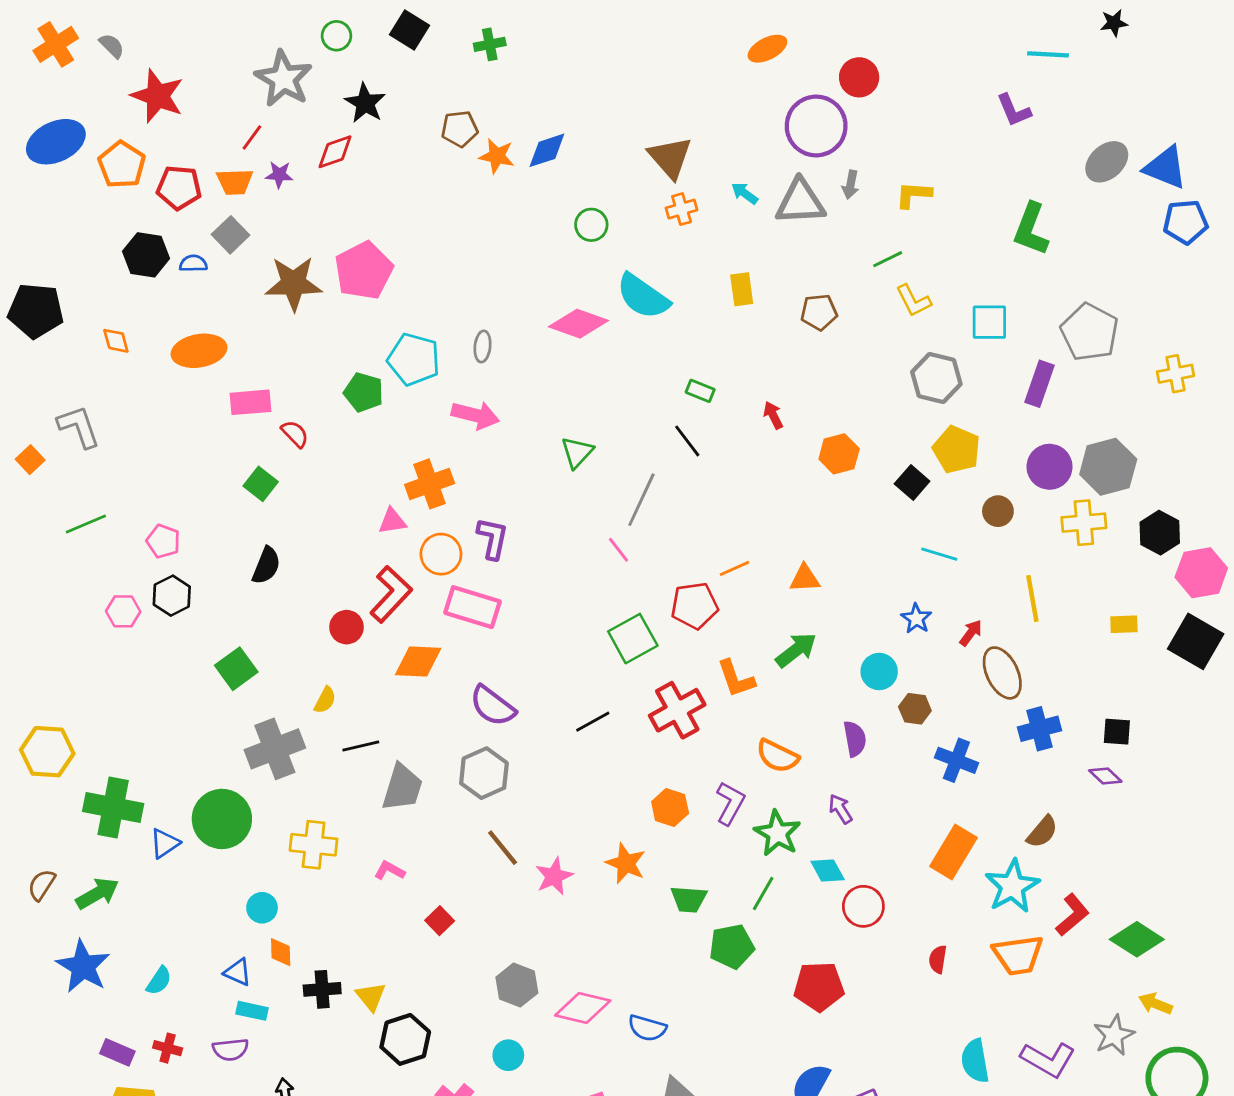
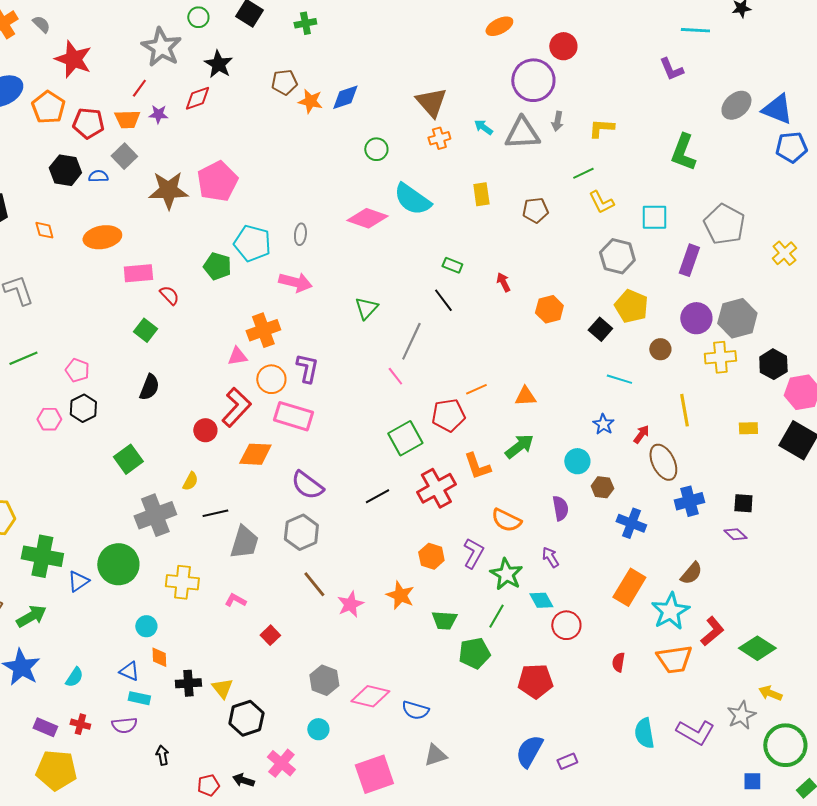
yellow cross: (1176, 374) -> (784, 253), turned -30

